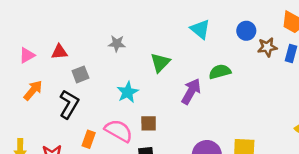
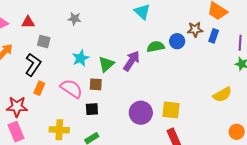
blue circle: (246, 31) -> (177, 41), moved
green triangle: (160, 63) -> (106, 64), moved
gray square: (80, 74) -> (44, 41), turned 32
orange rectangle: (89, 139) -> (39, 88), moved

